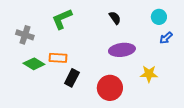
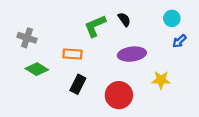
green L-shape: (62, 19) -> (95, 26), moved
orange rectangle: (58, 58) -> (72, 54), moved

